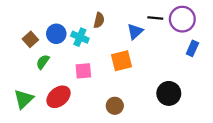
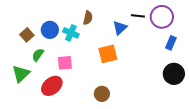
pink square: (83, 71) -> (65, 63), moved
black circle: (169, 93) -> (174, 74), moved
green triangle: (24, 99) -> (21, 74), moved

